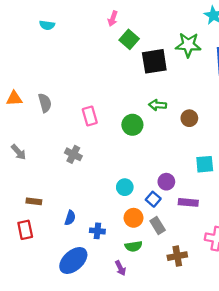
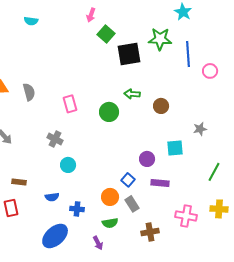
purple circle: (166, 182) -> (147, 159), moved
cyan circle: (125, 187) -> (68, 165), moved
blue semicircle: (70, 218) -> (52, 197), turned 64

